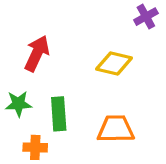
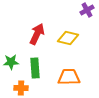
red arrow: (37, 53) -> (37, 34), moved

